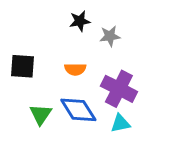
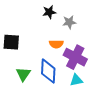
orange semicircle: (75, 69) -> (56, 44), moved
blue diamond: (78, 110) -> (48, 71), turned 35

